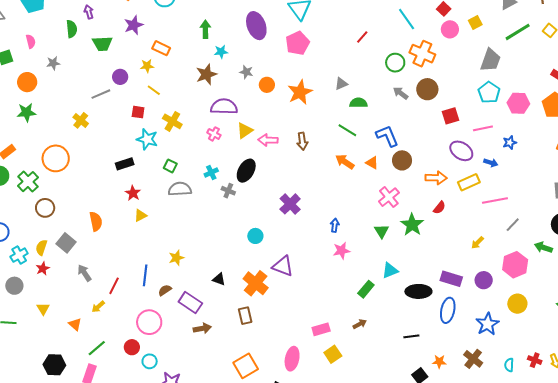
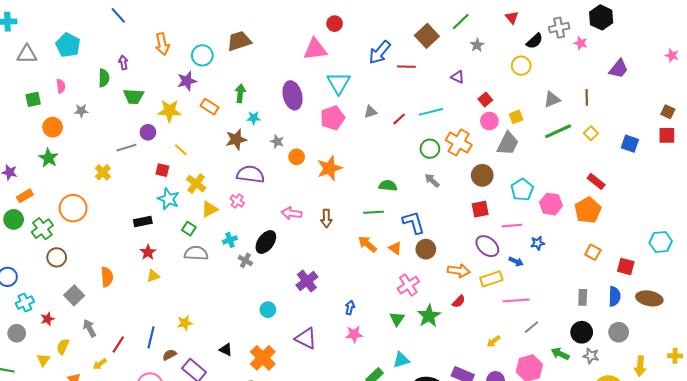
cyan line: (407, 19) -> (431, 112), moved, turned -75
purple star: (134, 25) -> (187, 81), moved
orange rectangle: (161, 48) -> (209, 107), moved
gray trapezoid: (491, 60) -> (508, 144), moved
yellow star: (147, 66) -> (169, 111), moved, size x1.6
gray triangle: (341, 84) -> (370, 112), moved
brown circle: (427, 89) -> (482, 175), moved
green star: (26, 112) -> (48, 158), turned 30
green line: (347, 130) -> (374, 212), turned -42
yellow triangle: (245, 131) -> (209, 209), moved
yellow semicircle: (41, 248) -> (63, 347), moved
purple triangle: (283, 266) -> (306, 338), moved

